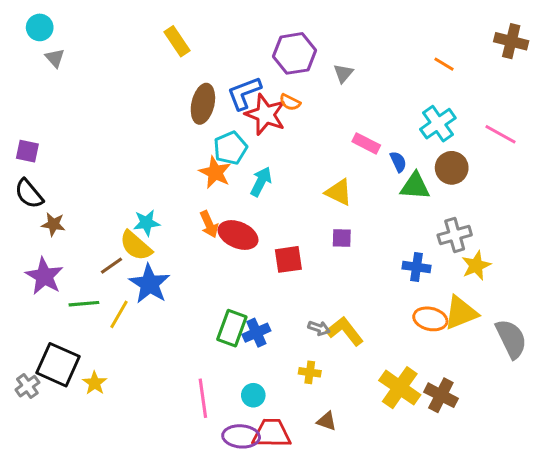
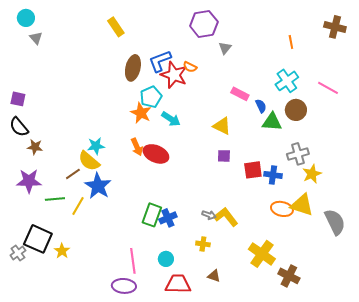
purple hexagon: (294, 53) -> (204, 24), moved
orange line: (444, 64) -> (291, 42), turned 48
cyan arrow: (261, 182) -> (171, 119), turned 96
red square: (288, 259) -> (253, 170), moved
purple star: (44, 276) -> (29, 181), turned -30
yellow triangle: (461, 313) -> (302, 205), turned 40
brown cross: (441, 395) -> (289, 276), moved
purple ellipse: (241, 436) -> (124, 286), moved

